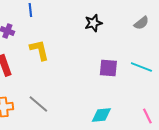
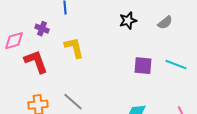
gray semicircle: (141, 23) -> (165, 23), moved

